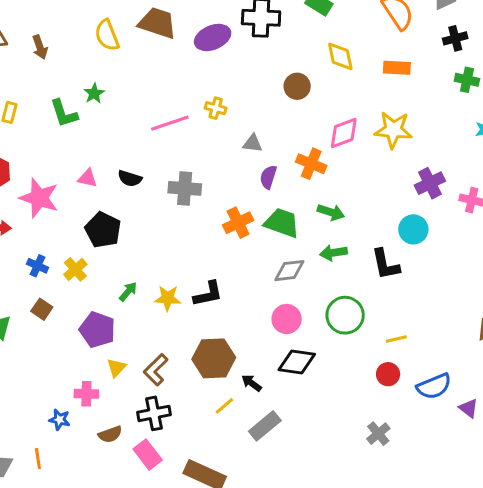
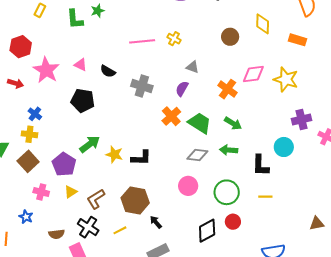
purple semicircle: (268, 177) -> (182, 89), moved
orange cross: (238, 223) -> (171, 116), turned -30
black pentagon: (103, 230) -> (83, 101), turned -30
yellow cross: (75, 269) -> (29, 134), moved, turned 35
green arrow: (128, 292) -> (90, 144), size x1.5
brown square: (42, 309) -> (28, 161), moved, size x1.5
yellow line: (396, 339) -> (265, 197), moved
black diamond: (297, 362) -> (207, 231), moved, turned -50
red circle: (388, 374) -> (233, 222), moved
pink cross: (86, 394) -> (41, 192), moved
yellow line: (224, 406) -> (120, 230), moved
black cross: (154, 413) -> (88, 227), turned 30

